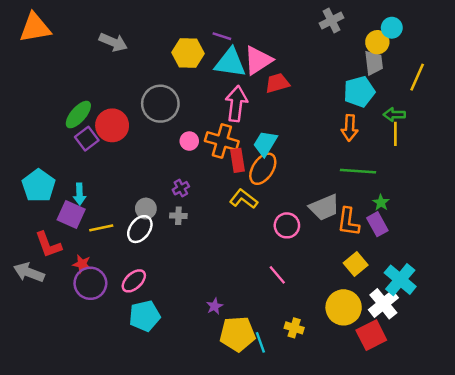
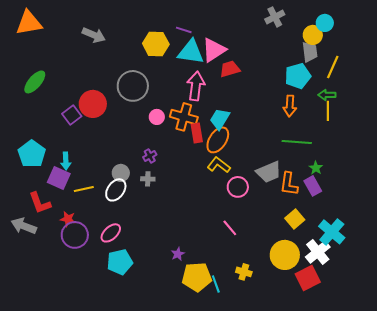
yellow line: (417, 77) -> (333, 67), moved
green ellipse: (78, 115) -> (35, 82), moved
yellow L-shape: (244, 199) -> (219, 165), moved

